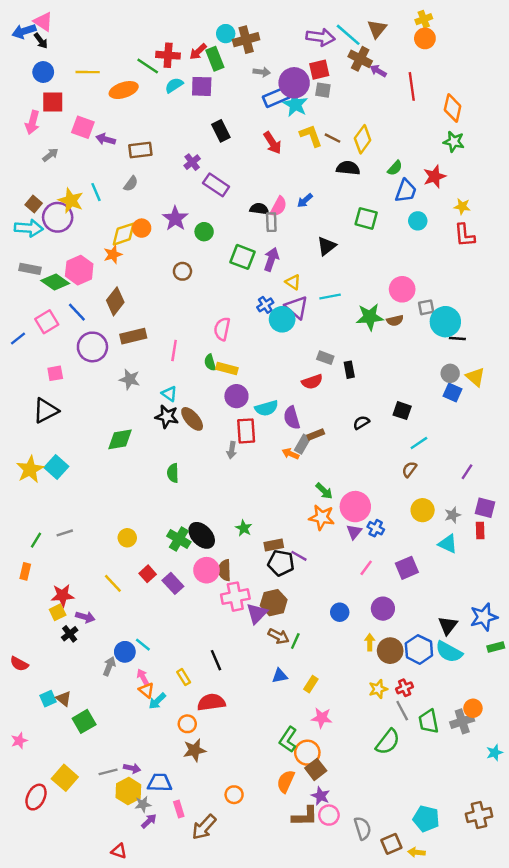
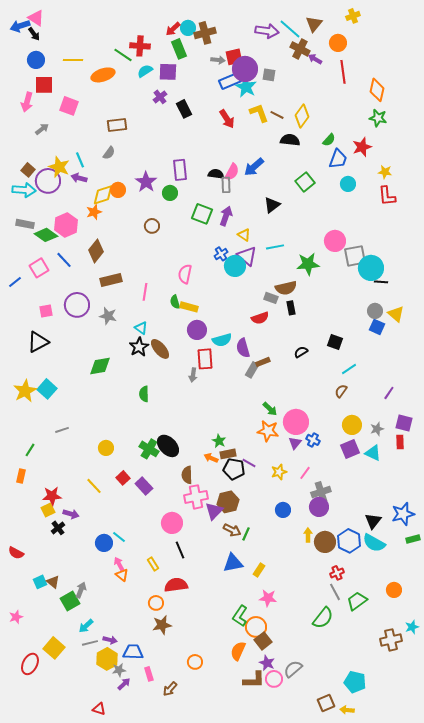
orange circle: (425, 38) -> (338, 43), moved
red arrow: (198, 52) -> (173, 29), moved
red square: (319, 70) -> (234, 57), moved
purple arrow: (106, 139) -> (79, 178), moved
purple cross: (192, 162) -> (160, 97), moved
purple rectangle: (216, 185) -> (180, 170), moved, turned 50
blue arrow: (305, 200) -> (254, 167), size x1.5
green square: (366, 218) -> (305, 182), turned 36
gray square: (426, 307) -> (355, 256), size x1.6
brown semicircle: (395, 321) -> (286, 288), moved, size x1.5
purple circle: (92, 347) -> (77, 305), moved
black star: (167, 417) -> (139, 347), turned 30
orange arrow: (290, 454) -> (211, 458), moved
green star: (244, 528) -> (219, 441), moved
gray line: (65, 533) -> (62, 430), moved
purple square: (407, 568) -> (350, 449), moved
pink circle: (206, 570) -> (172, 523), moved
gray arrow: (109, 666) -> (81, 590), moved
blue triangle: (280, 676) -> (233, 563), size x1.5
yellow star: (378, 689) -> (279, 472), moved
cyan arrow: (157, 701) -> (86, 626), moved
green trapezoid: (429, 721) -> (357, 601), turned 65
gray cross: (462, 721) -> (321, 492), moved
brown cross: (479, 815) -> (391, 640), moved
brown arrow: (204, 827) -> (170, 689), size x0.7
gray semicircle: (363, 828) -> (293, 669), moved, turned -114

